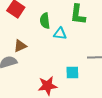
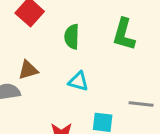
cyan triangle: (60, 34) -> (78, 81), moved

